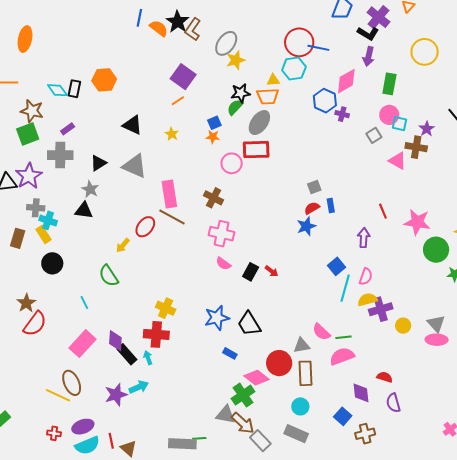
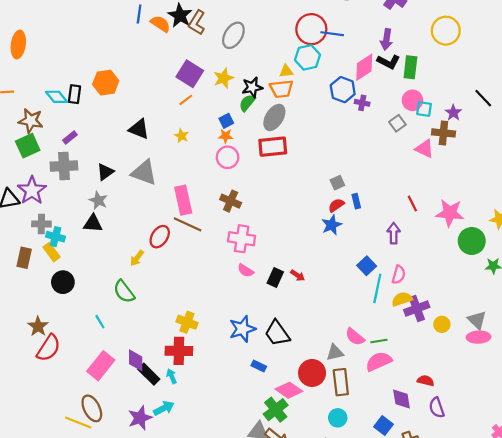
black L-shape: (368, 33) -> (388, 62), moved
yellow star: (236, 60) -> (223, 78), moved
pink circle: (232, 163) -> (228, 157), moved

